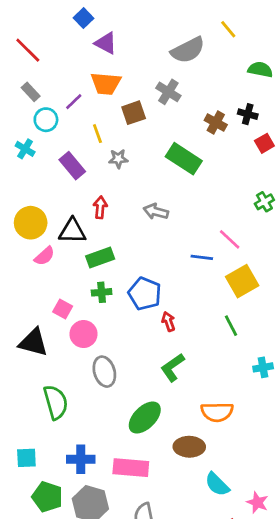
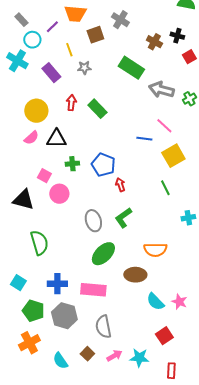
cyan cross: (25, 149) -> (17, 61), size x1.5
gray arrow: (156, 212) -> (161, 90), moved, size x1.4
yellow circle: (31, 223) -> (36, 111), moved
black triangle: (72, 231) -> (56, 139), moved
green rectangle: (100, 257) -> (97, 109), moved, turned 66
gray ellipse: (104, 372) -> (93, 221), moved
cyan square: (26, 458) -> (18, 283), turned 35
pink star: (257, 502) -> (179, 302), moved

